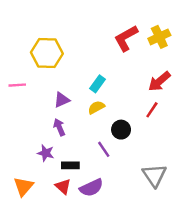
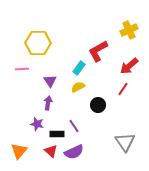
red L-shape: (126, 38) -> (98, 51), moved
pink line: (17, 85) -> (22, 69), moved
purple triangle: (62, 100) -> (50, 81), turned -40
purple arrow: (59, 127) -> (48, 103), turned 32
purple line: (104, 149) -> (74, 126), moved

